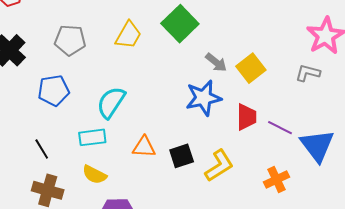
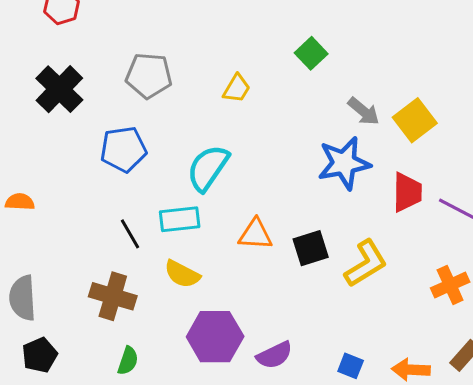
green square: (180, 24) -> (311, 53), size x0.6
yellow trapezoid: (128, 35) -> (237, 88), moved, size x0.7
black line: (42, 149) -> (130, 234), moved

